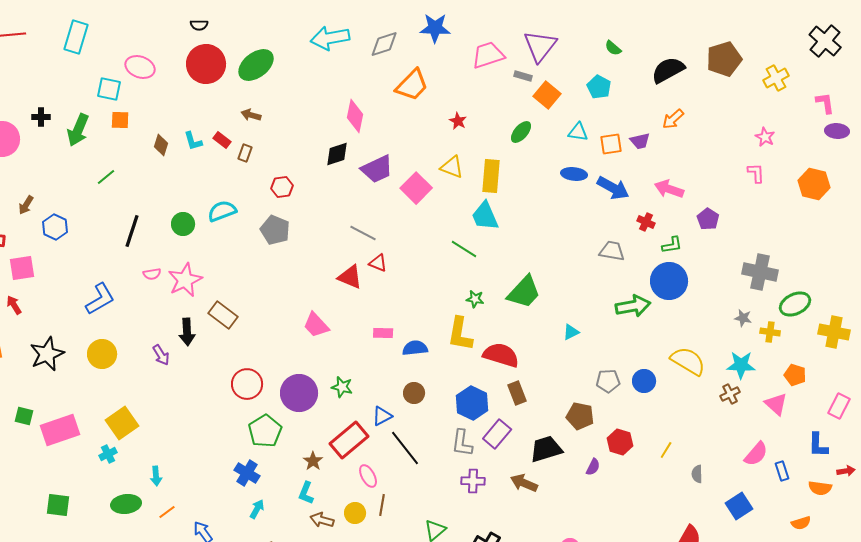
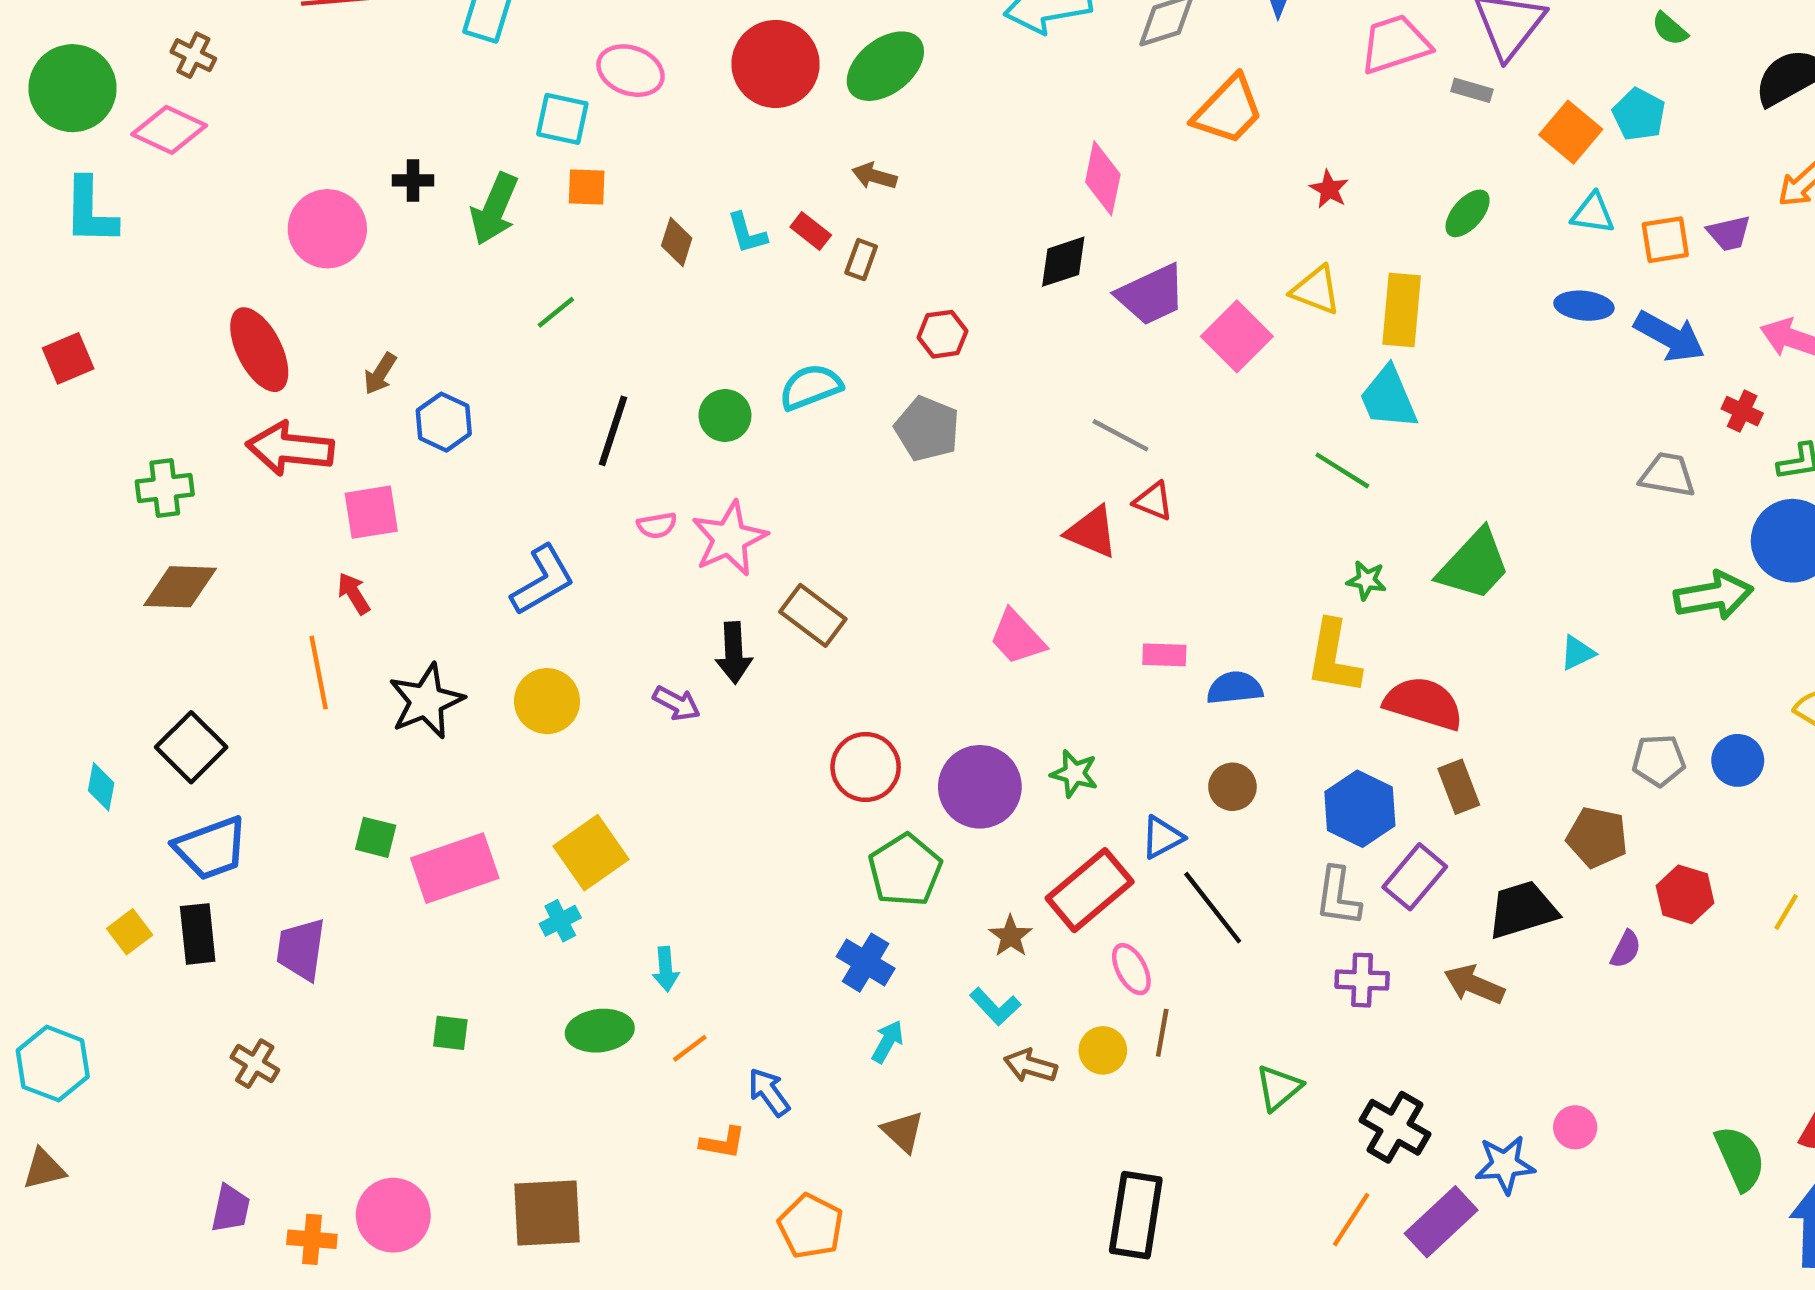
orange square: (547, 95) -> (1571, 132), moved
purple arrow: (161, 355) -> (677, 703), turned -30
cyan L-shape: (306, 493) -> (995, 1006), turned -65
green square: (58, 505) -> (450, 1033), size x0.7

